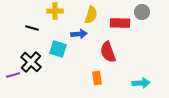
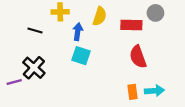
blue arrow: (79, 34) -> (78, 32), moved, turned -77
cyan square: (58, 49) -> (81, 56), moved
red semicircle: (108, 52) -> (138, 57), moved
orange rectangle: (97, 78) -> (132, 92), moved

